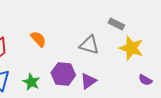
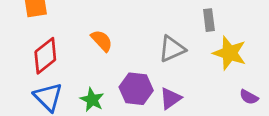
gray rectangle: (116, 24) -> (209, 20), turned 56
gray triangle: (89, 45) -> (172, 49), turned -40

